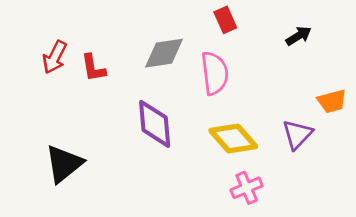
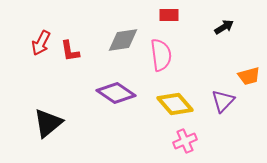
red rectangle: (225, 20) -> (169, 15), turned -66
purple diamond: (155, 124) -> (116, 93), turned -51

